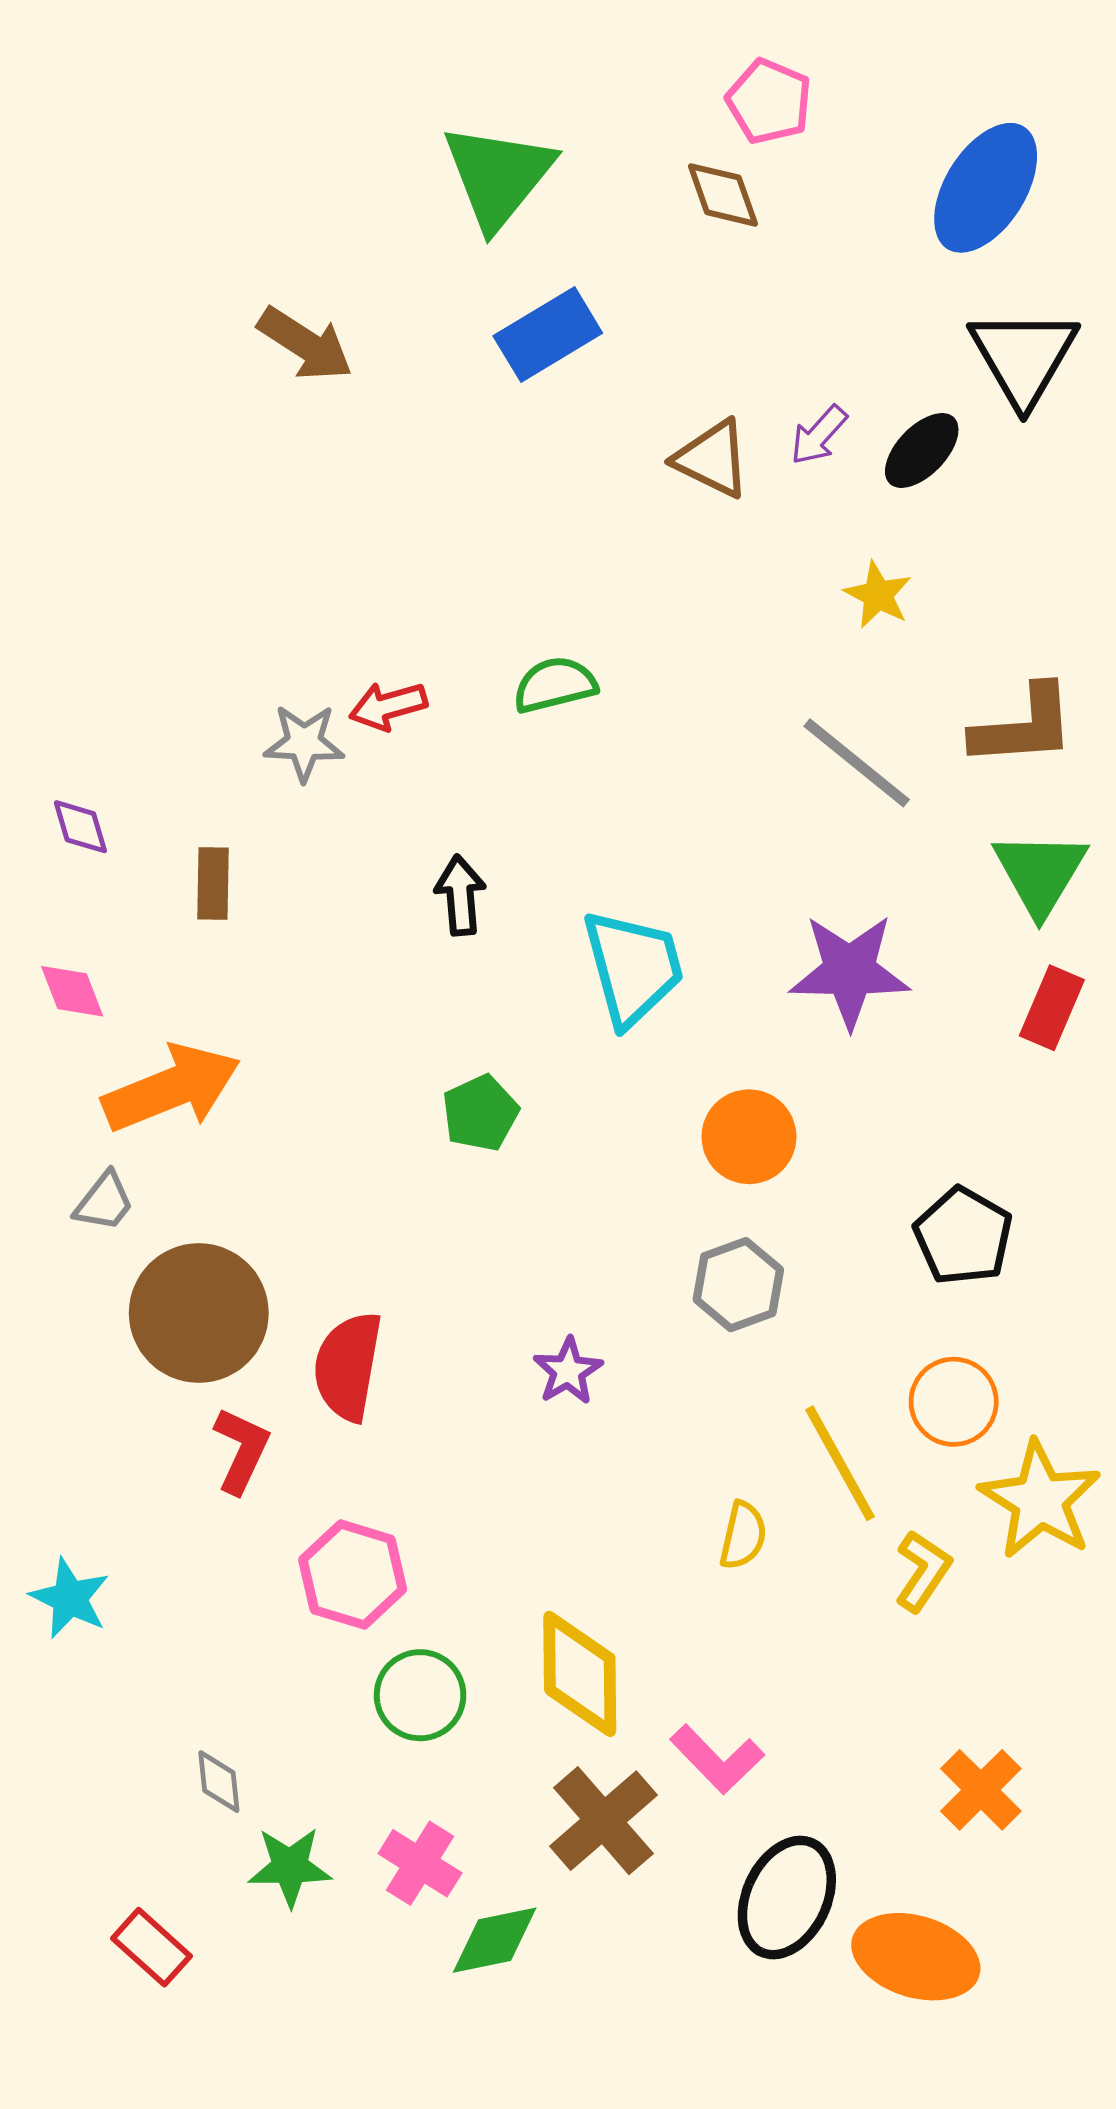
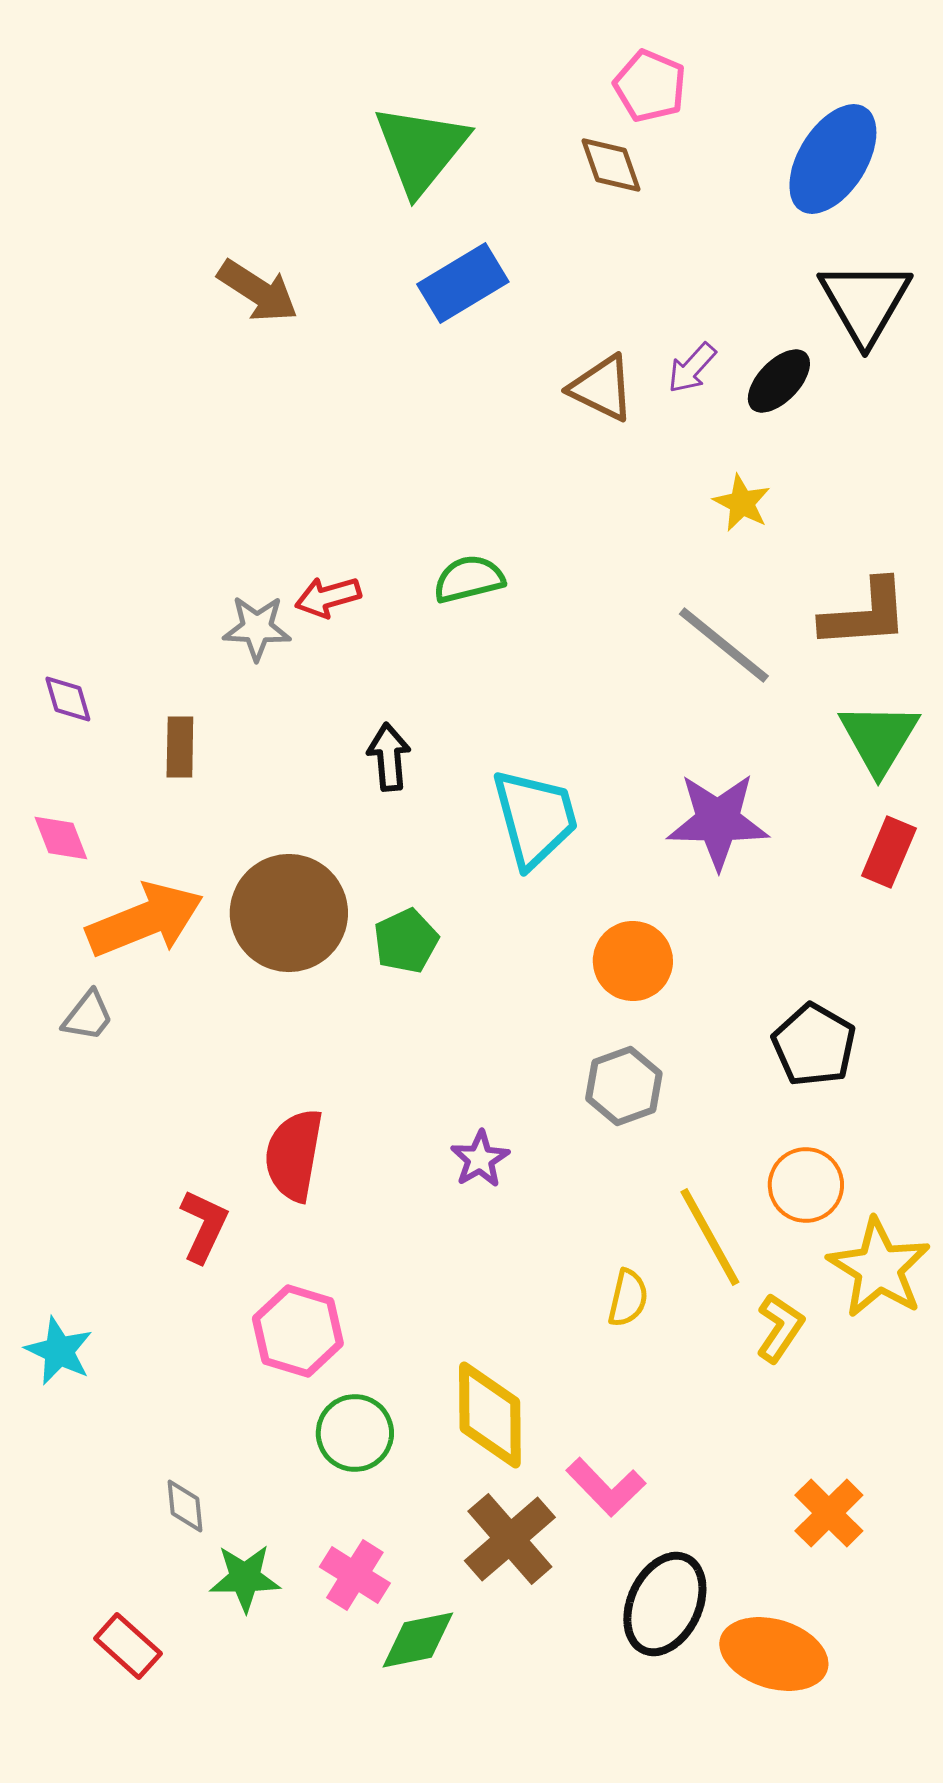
brown circle: (199, 1313) -> (289, 913), moved

